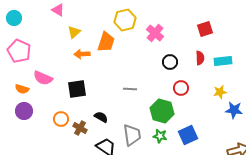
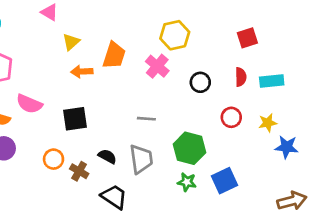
yellow hexagon: (125, 20) -> (175, 35), moved
pink cross: (155, 33) -> (157, 66), moved
red circle: (181, 88) -> (231, 117), moved
gray trapezoid: (132, 135) -> (141, 159), moved

